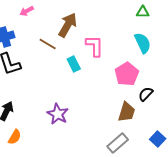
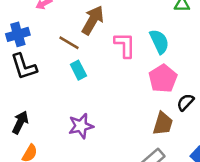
cyan semicircle: (143, 43) -> (159, 42), moved
cyan rectangle: (74, 64) -> (78, 70), moved
purple star: (58, 114) -> (81, 126), turned 30

